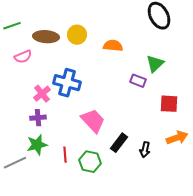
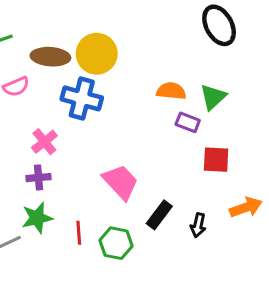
yellow circle: (77, 35) -> (97, 54), size x1.4
orange semicircle: (113, 46) -> (171, 91), moved
blue cross: (67, 83) -> (82, 98), moved
red square: (169, 104) -> (216, 160), moved

